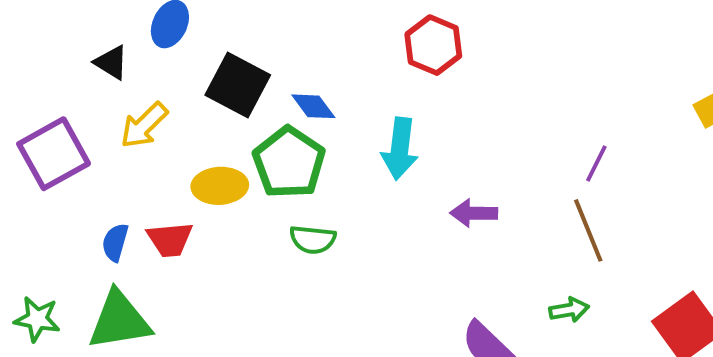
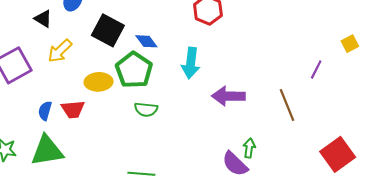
purple line: (596, 163) -> (316, 69), moved
purple arrow: (474, 213) -> (228, 96), size x1.4
green arrow: (569, 310) -> (249, 148), moved, turned -72

